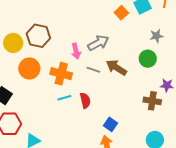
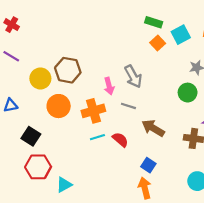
gray arrow: (98, 43) -> (133, 77), turned 90
brown arrow: (116, 68) -> (153, 128), moved
orange cross: (61, 74) -> (93, 111), turned -30
red semicircle: (85, 100) -> (120, 140), turned -35

